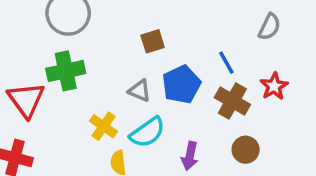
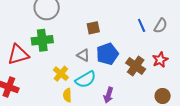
blue line: (226, 63) -> (142, 25), moved
red triangle: (26, 100) -> (18, 55), turned 45
brown circle: (246, 150) -> (163, 96), moved

